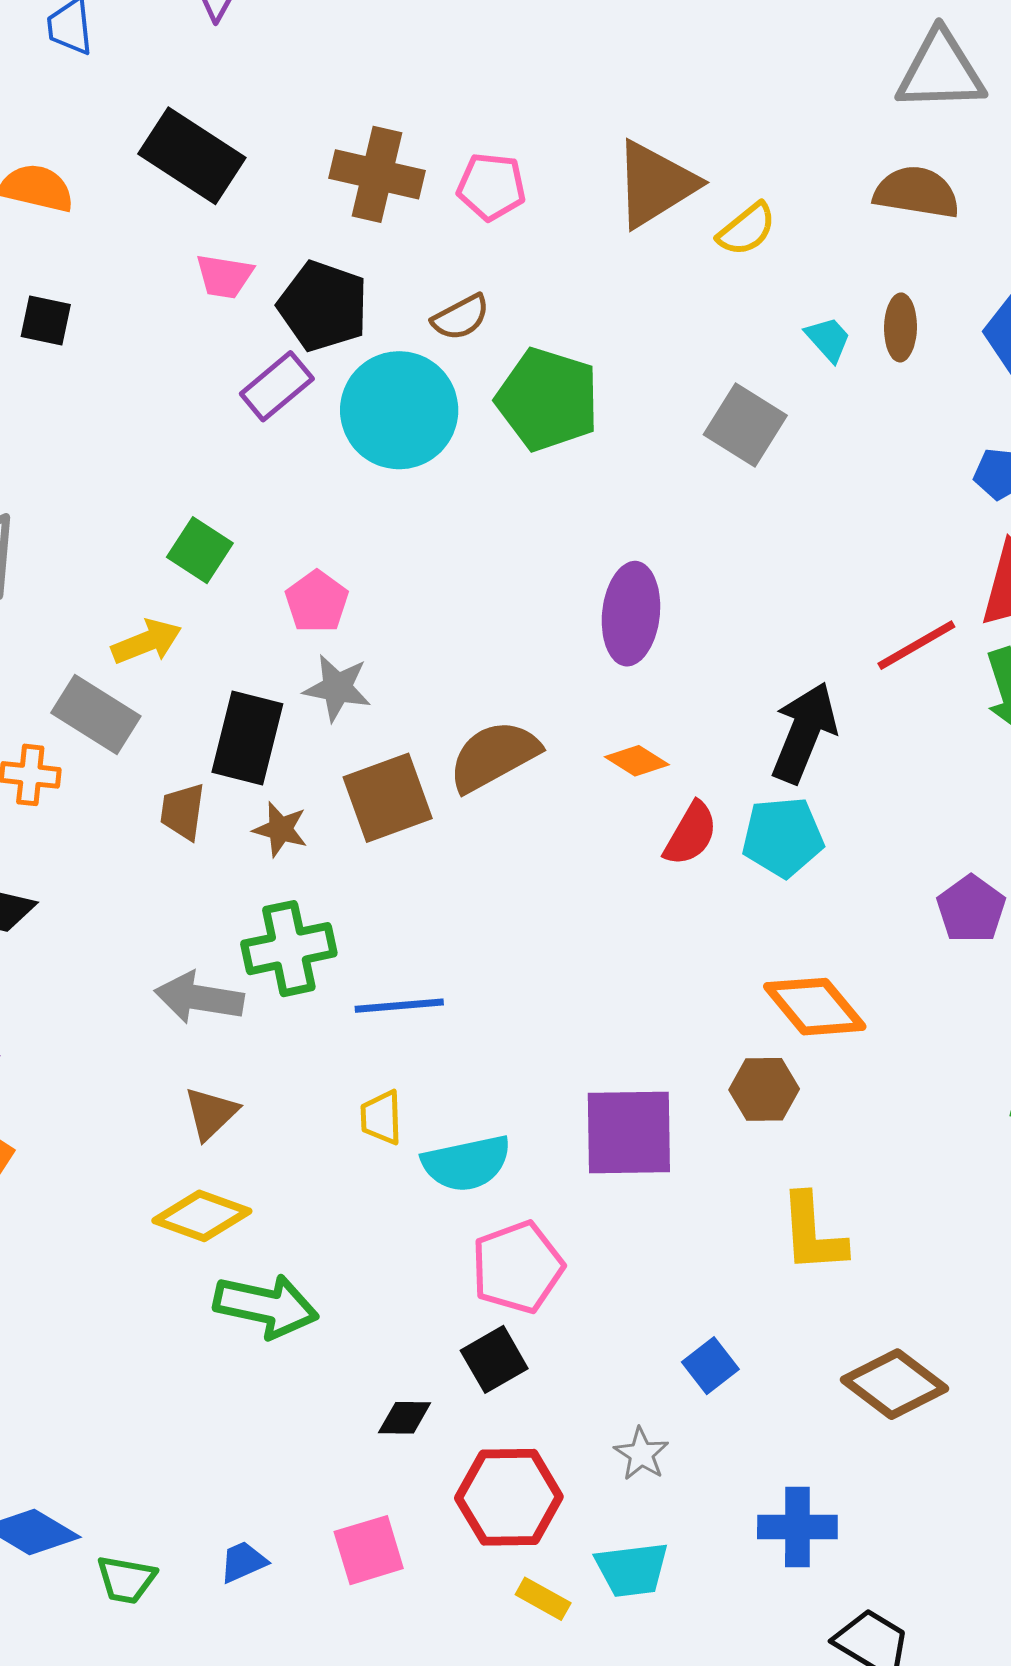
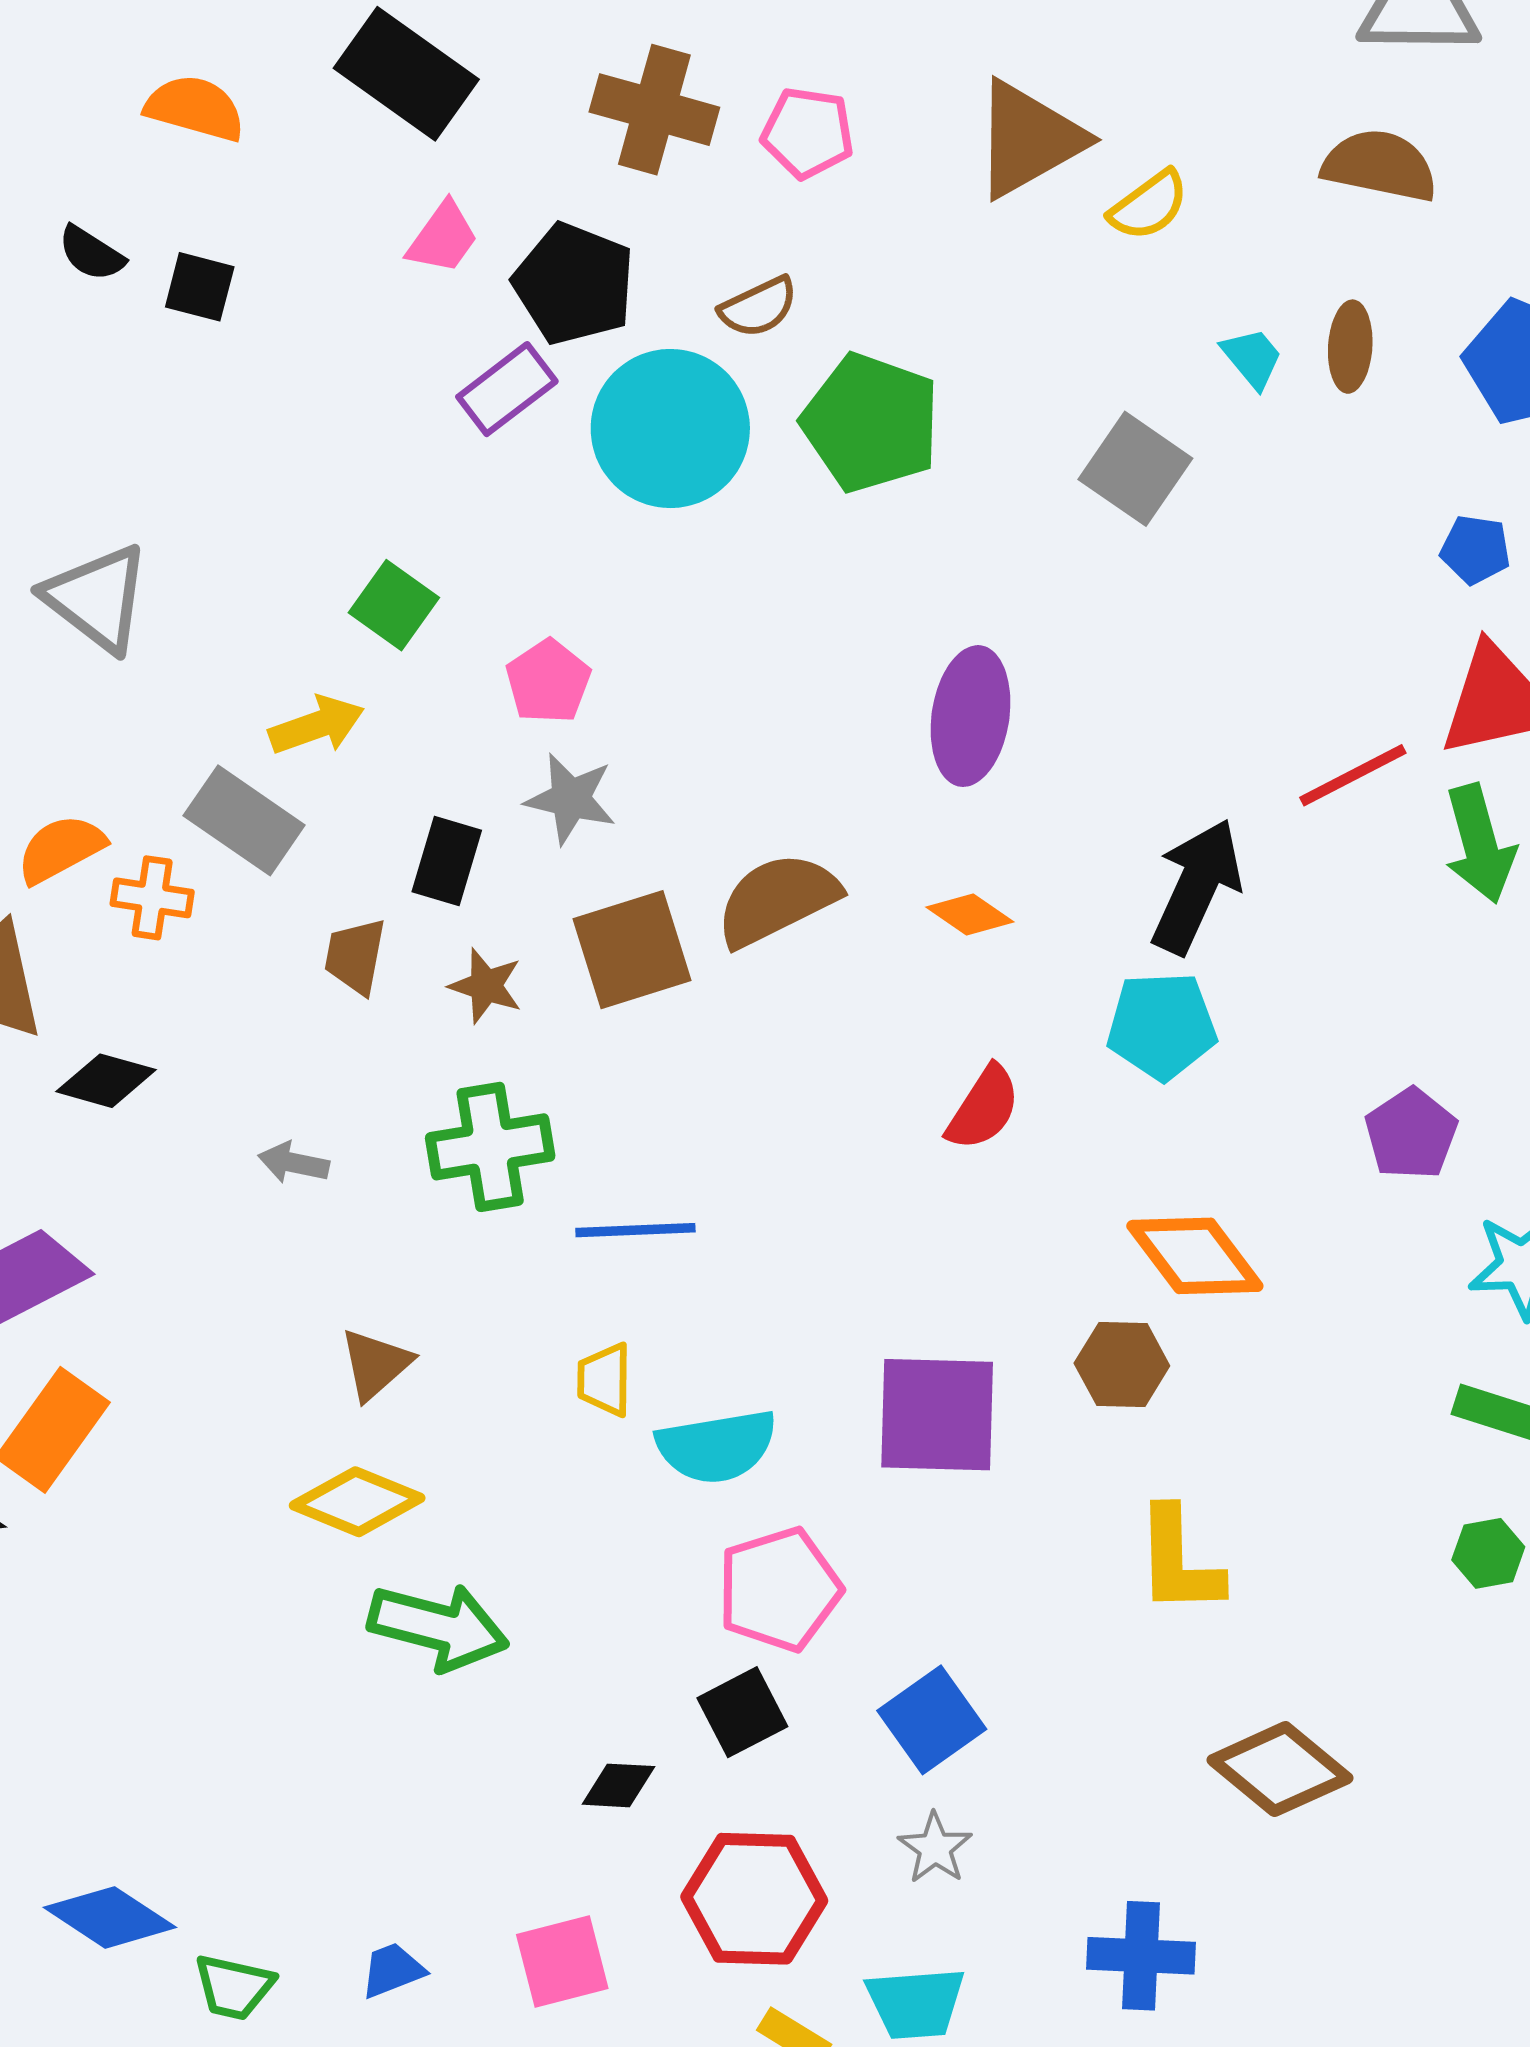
pink trapezoid: (224, 276) -> (443, 238), turned -66
black rectangle: (247, 738) -> (447, 861), size x0.7
red semicircle: (691, 834) -> (983, 1108), moved
gray arrow: (199, 998) -> (294, 1163), moved, size x0.6
blue square: (710, 1366) -> (932, 1720), moved, size x1.4

